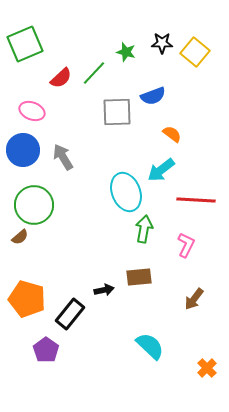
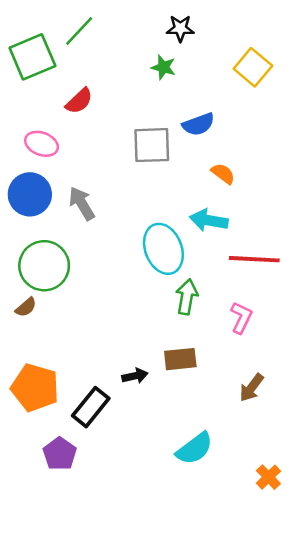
black star: (162, 43) -> (180, 28), moved
green line: (94, 73) -> (79, 31), moved
cyan arrow: (161, 170) -> (209, 220), turned 48
cyan semicircle: (150, 346) -> (195, 449), turned 100

